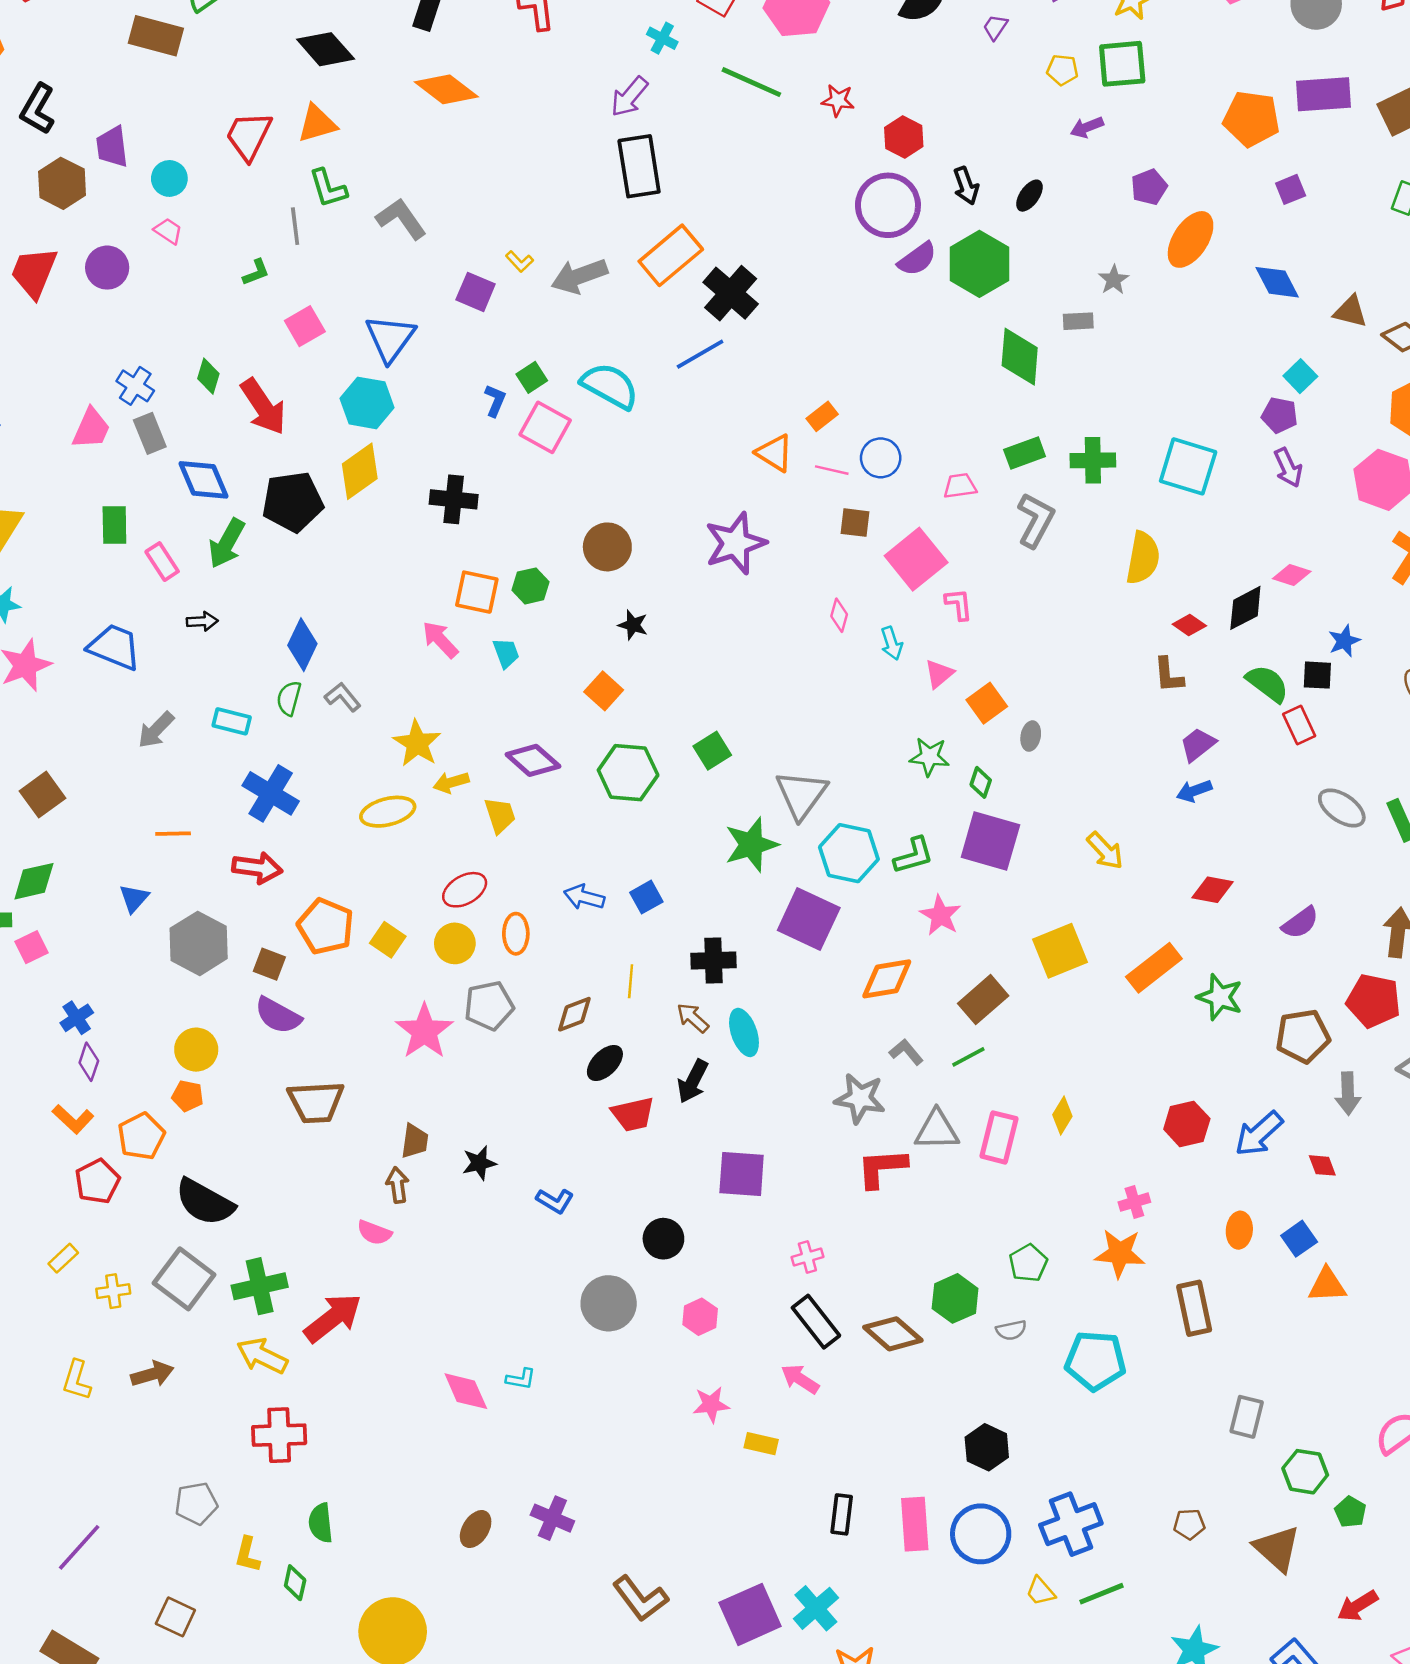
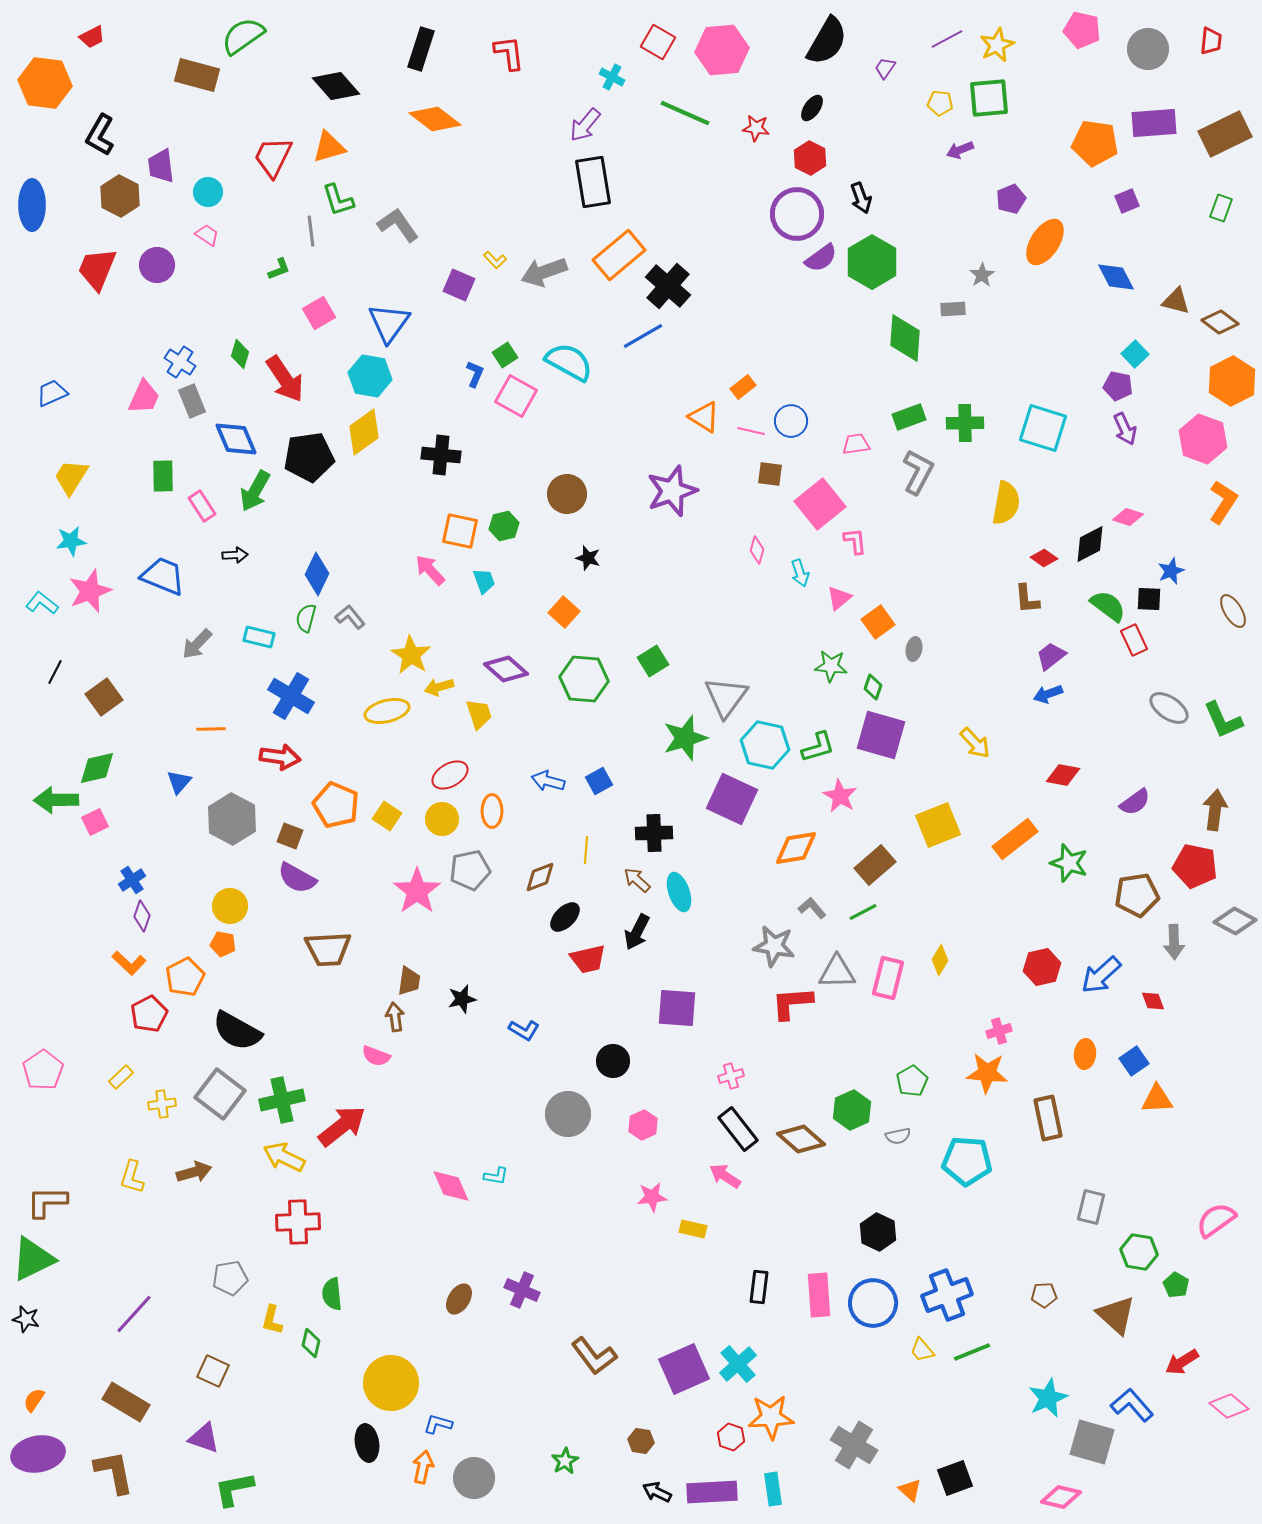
black ellipse: (1029, 196) -> (812, 108), moved

